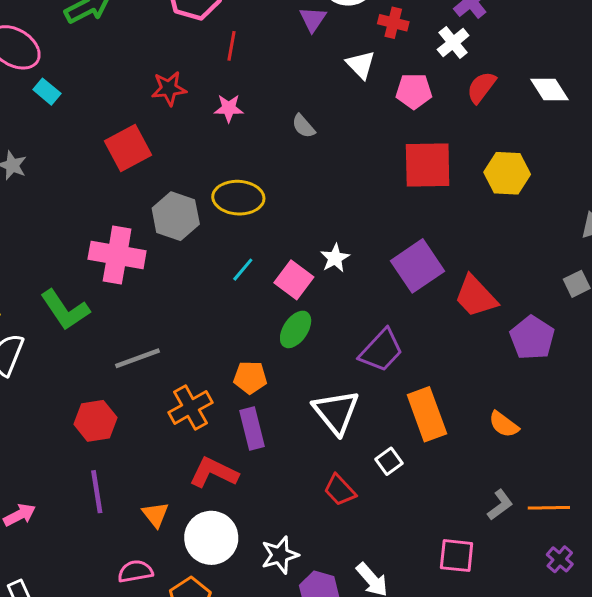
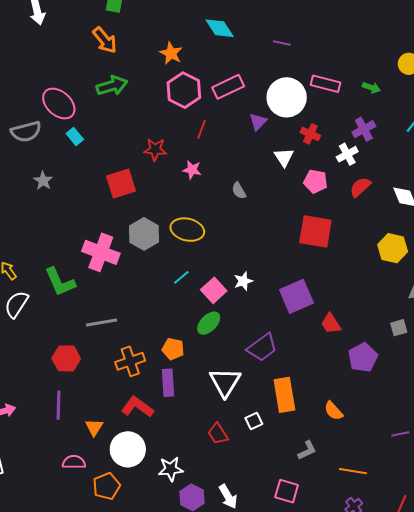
yellow hexagon: (507, 173) -> (393, 248), moved
red trapezoid: (476, 296) -> (331, 324), size x0.7
gray L-shape: (500, 505) -> (307, 450), moved

